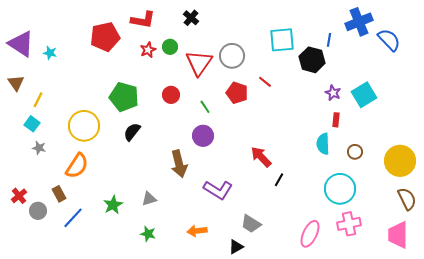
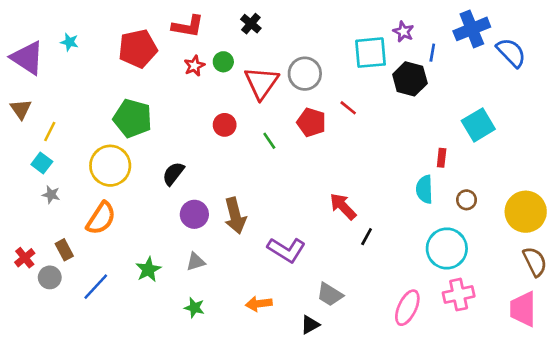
cyan star: (50, 53) -> (69, 42), moved
purple star: (333, 93) -> (403, 32), moved
green pentagon: (124, 97) -> (133, 118), moved
purple circle: (203, 136) -> (194, 214), moved
brown rectangle: (59, 194) -> (64, 250), moved

